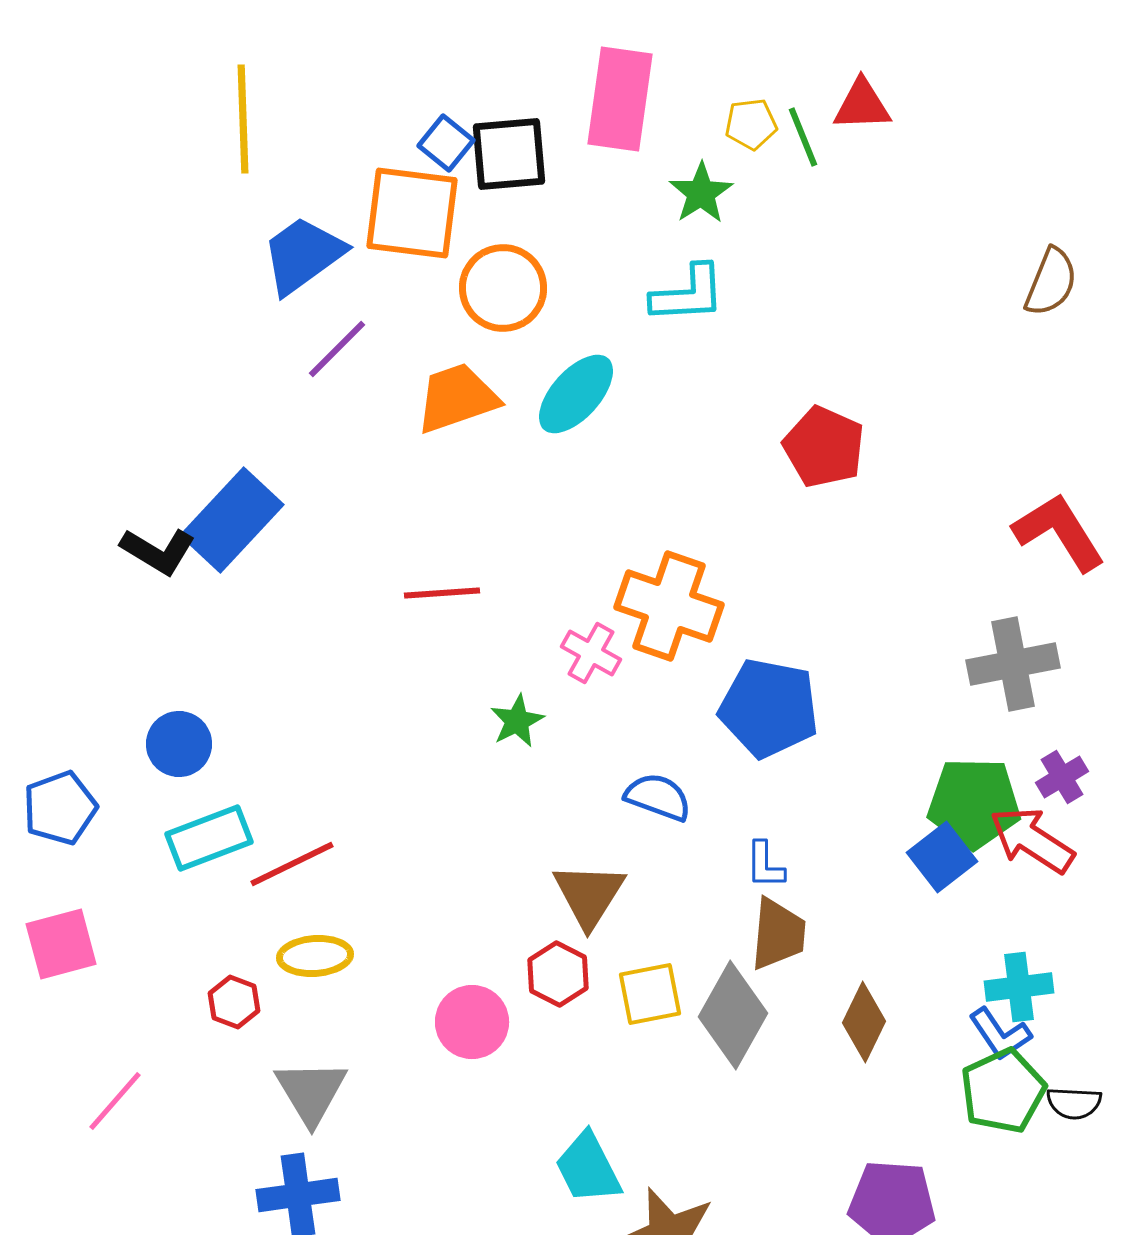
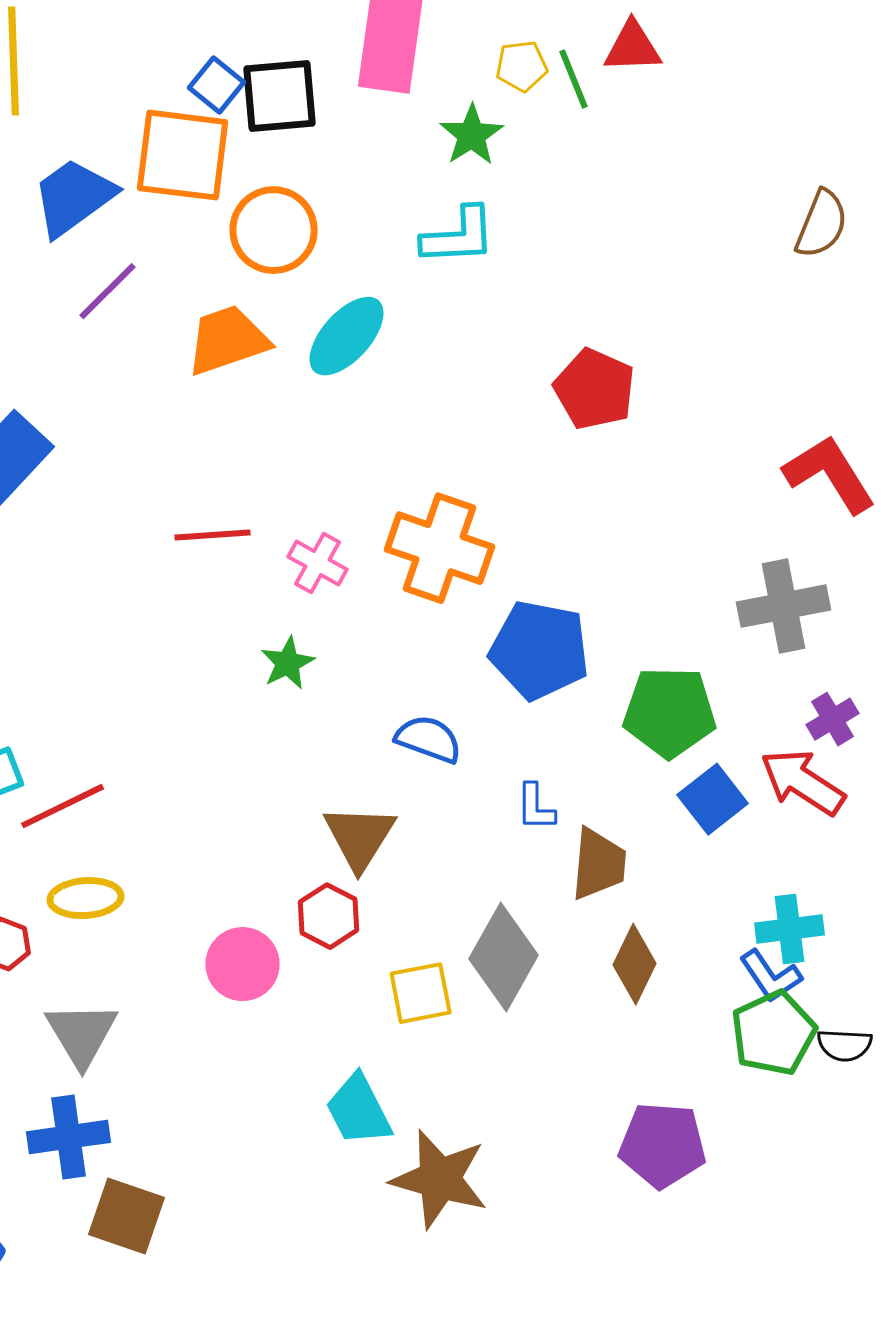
pink cross: (591, 653) -> (318, 563), moved
green pentagon: (974, 803) -> (670, 712), moved
brown trapezoid: (778, 934) -> (599, 864), moved
yellow square: (650, 994) -> (421, 993), moved

